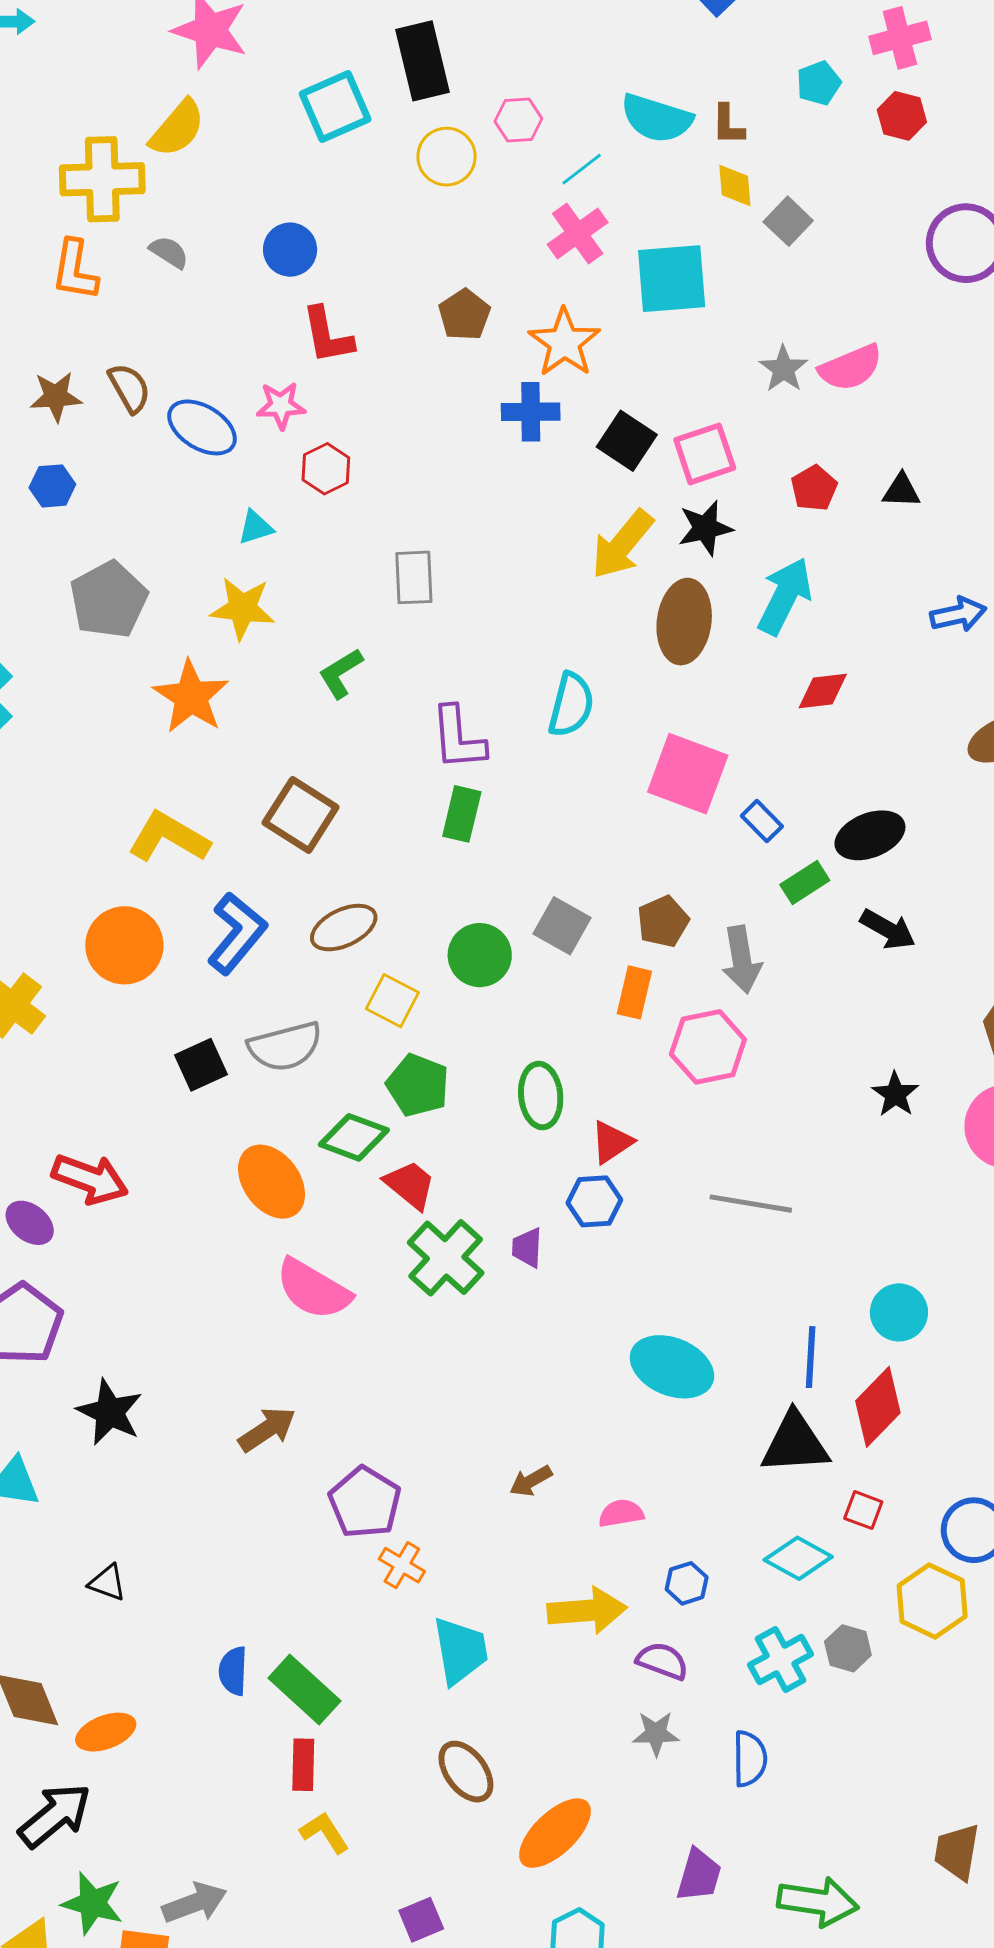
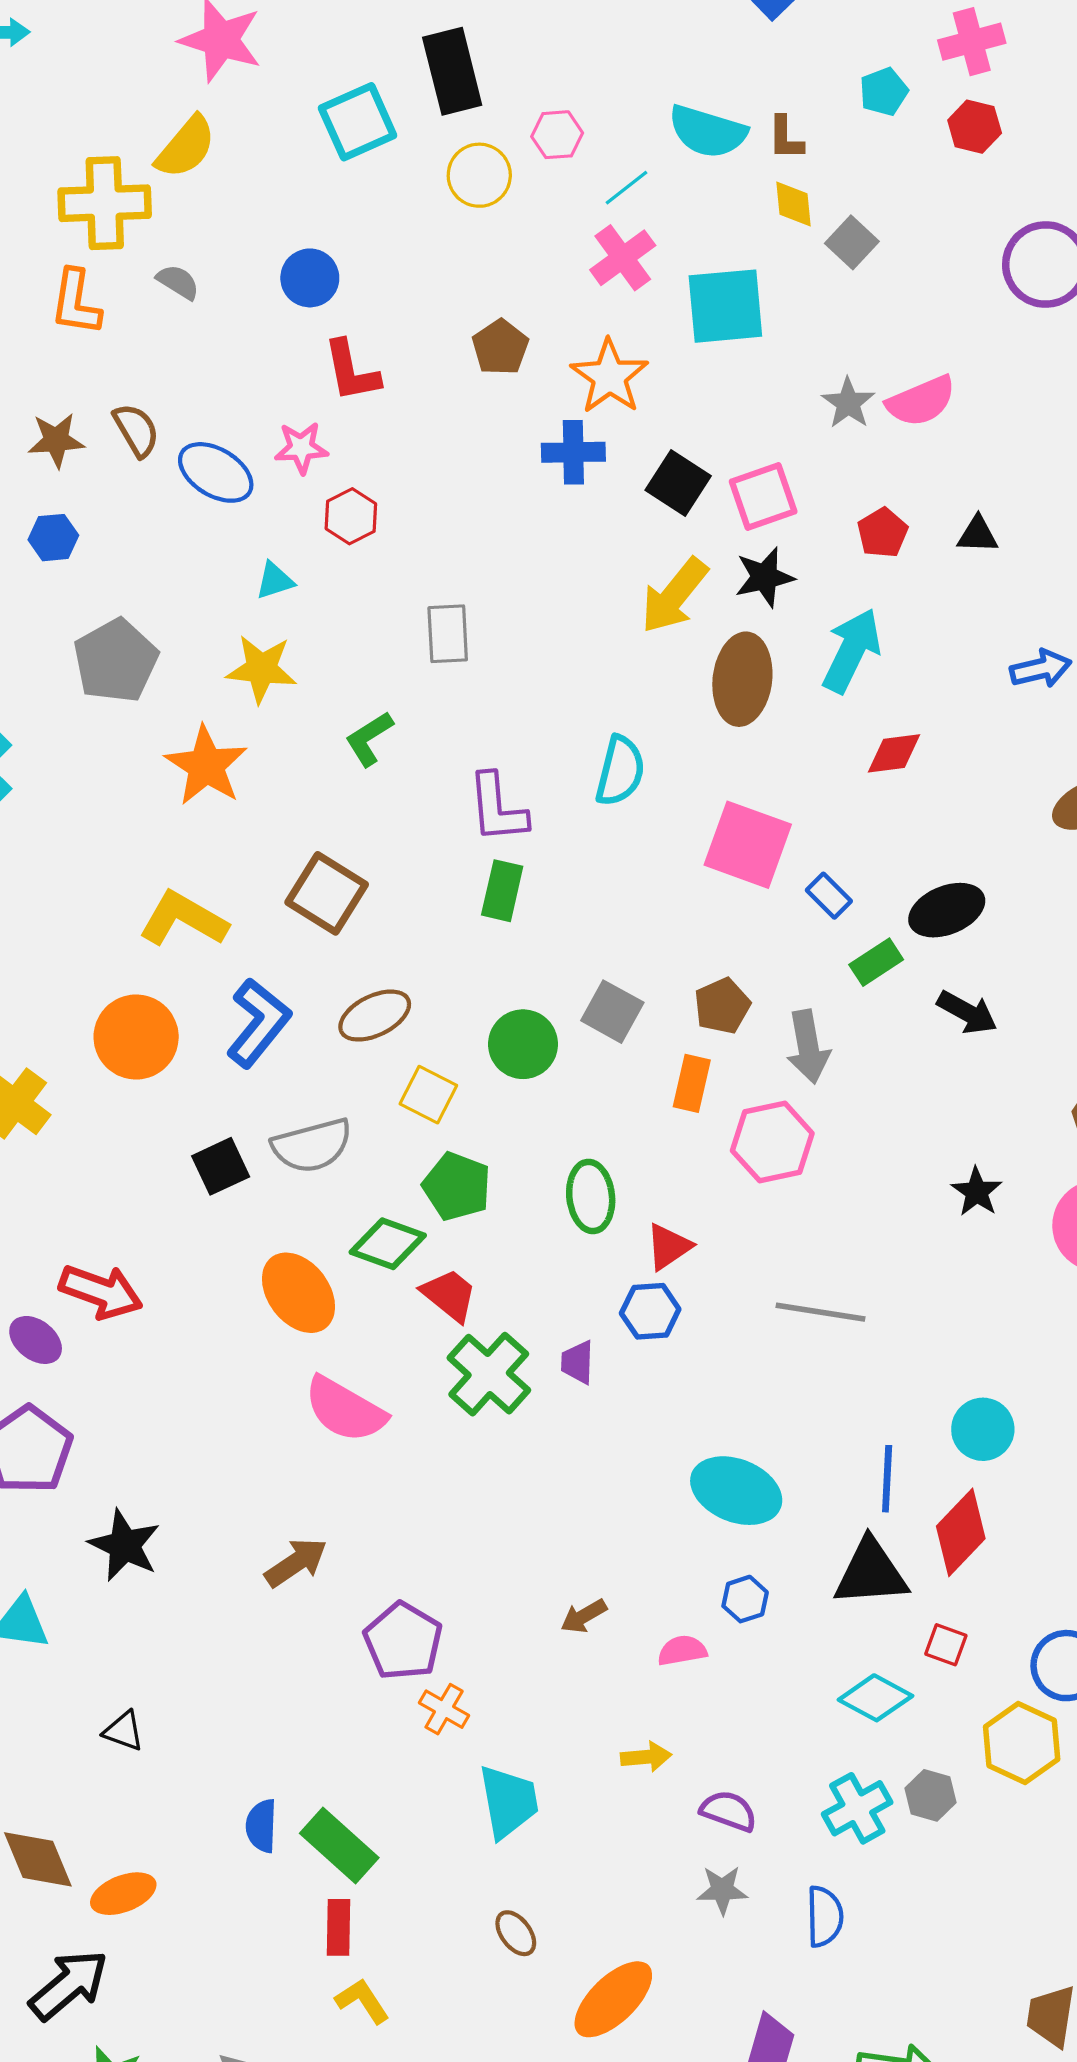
blue hexagon: (687, 1583) -> (745, 1599), moved
yellow arrow: (587, 1611) -> (646, 1757), size x0.6
brown ellipse: (466, 1772) -> (516, 1933), size x0.7

